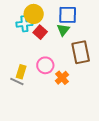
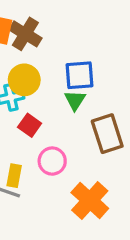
red square: (40, 32) -> (30, 125), moved
orange cross: (62, 78) -> (90, 200), moved, size x1.6

